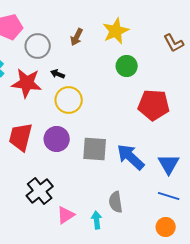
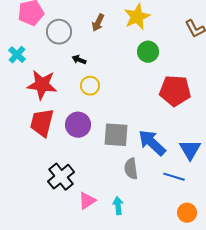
red star: (27, 83) -> (42, 85), moved
yellow circle: (69, 100) -> (90, 86), size x0.7
blue line: (169, 196) -> (174, 177), moved
gray semicircle: (116, 202) -> (131, 169), moved

